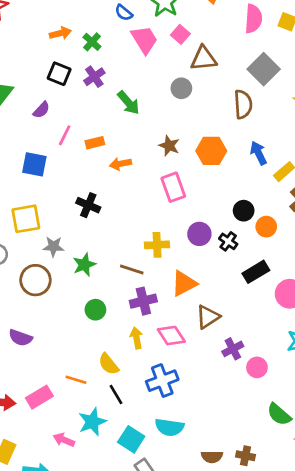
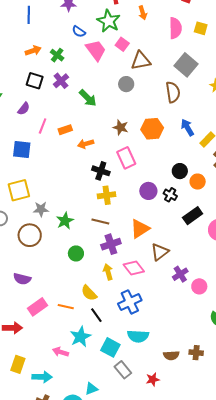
black cross: (88, 205) -> (101, 171), moved
yellow cross: (157, 245) -> (107, 195), moved
pink rectangle: (39, 397) -> (37, 307), moved

